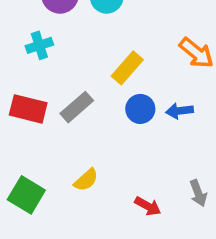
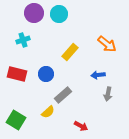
gray rectangle: (77, 107) -> (63, 95), moved
blue circle: (140, 109) -> (46, 74), moved
gray arrow: (198, 193) -> (108, 94), moved, turned 32

